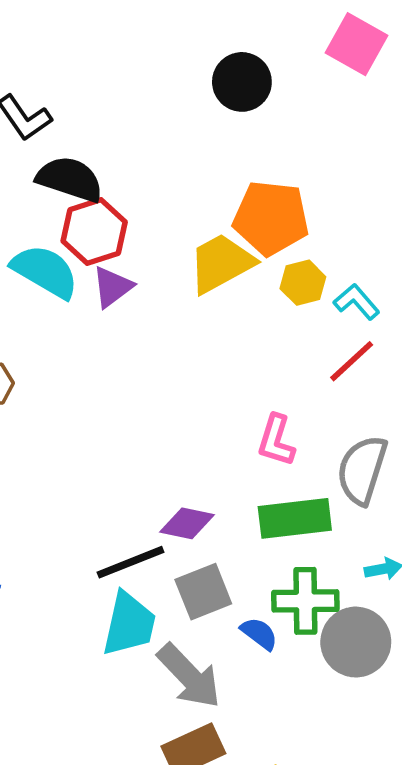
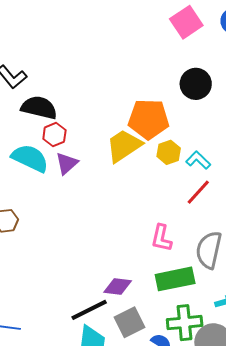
pink square: (356, 44) -> (186, 22), turned 32
black circle: (242, 82) -> (196, 84), moved
red hexagon: (94, 232) -> (54, 135), size x0.7

